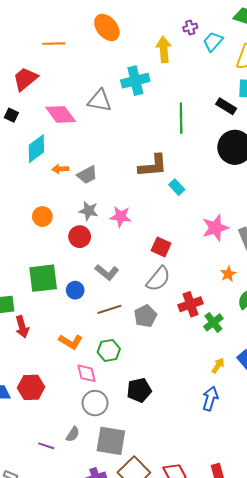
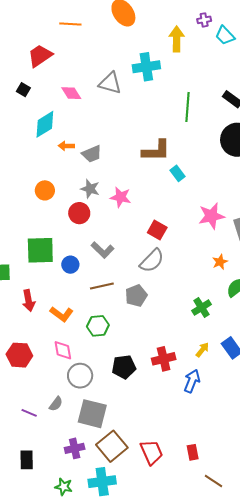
cyan trapezoid: (213, 42) -> (225, 36), turned -90
pink diamond: (61, 114) -> (71, 93), size x0.7
red cross: (191, 304) -> (164, 359), moved
red arrow: (22, 327) -> (29, 301), moved
pink diamond: (86, 373) -> (63, 350), moved

